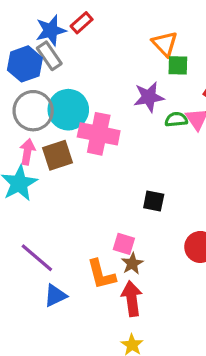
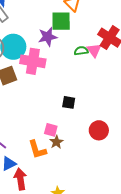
green square: (178, 65) -> (61, 21), moved, size x1.5
purple star: (149, 97) -> (48, 37), moved
red arrow: (132, 299) -> (20, 179), moved

